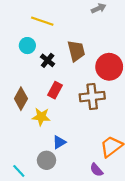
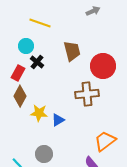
black cross: (48, 60) -> (37, 62), moved
red rectangle: (55, 90) -> (18, 73), moved
blue triangle: (59, 142) -> (58, 120), moved

